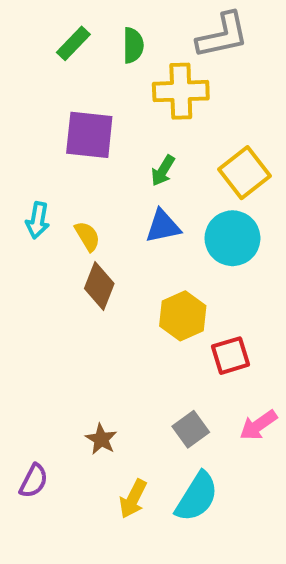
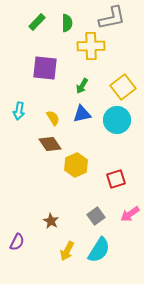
yellow semicircle: (87, 236) -> (53, 118), moved
brown diamond: (99, 286) -> (50, 144), turned -55
yellow hexagon: (183, 316) -> (76, 165), moved

